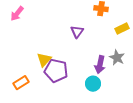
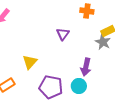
gray star: (117, 58) -> (103, 42), moved
purple pentagon: (56, 71) -> (51, 87), moved

